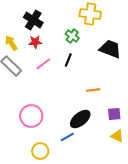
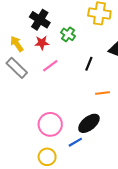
green cross: (72, 36) -> (68, 34), moved
black line: (68, 60) -> (89, 64), moved
pink circle: (31, 116) -> (50, 124), moved

